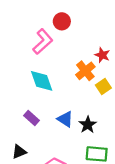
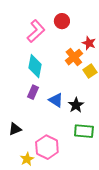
red circle: (62, 21) -> (62, 21), moved
cyan diamond: (42, 81) -> (35, 66), turned 30
purple rectangle: (31, 118) -> (33, 92), moved, turned 72

